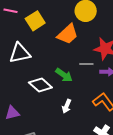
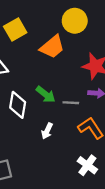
gray line: (86, 64) -> (71, 103), moved
white diamond: (40, 85) -> (18, 105), turned 55

